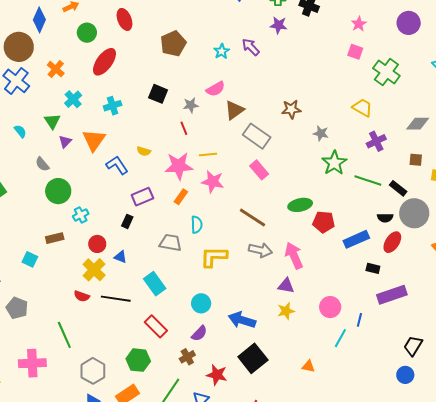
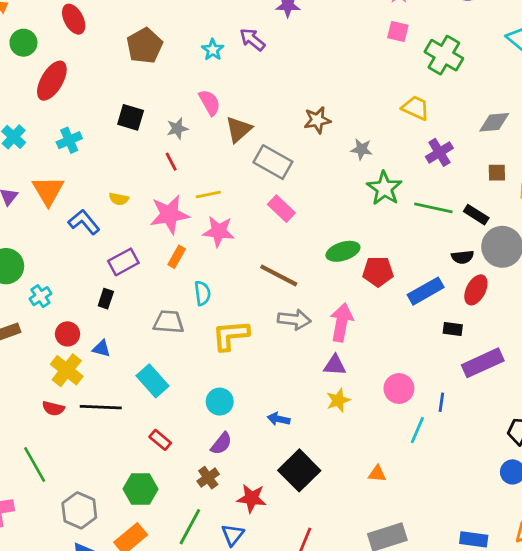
pink semicircle: (216, 89) -> (210, 103), turned -84
pink arrow: (294, 256) -> (342, 322), turned 40
blue arrow: (242, 320) -> (279, 419), size x0.6
red rectangle: (156, 326) -> (160, 440), size x0.7

